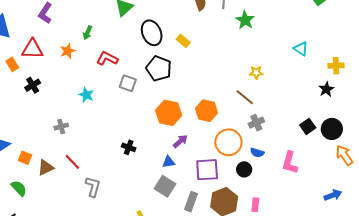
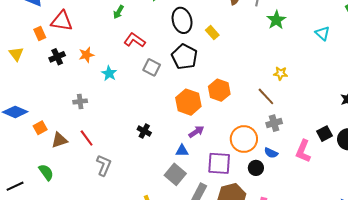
cyan triangle: (301, 49) -> (322, 33), moved
orange star: (68, 51) -> (86, 55), moved
orange hexagon: (206, 111) -> (219, 90), moved
orange square: (25, 158) -> (40, 128), turned 32
pink L-shape: (290, 163) -> (303, 151), moved
green semicircle: (19, 188) -> (46, 172), moved

